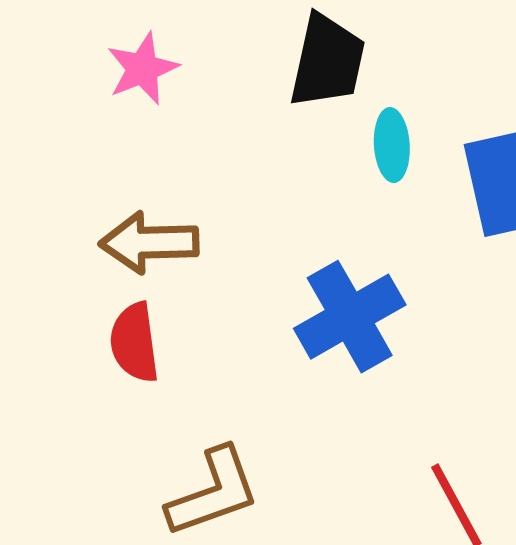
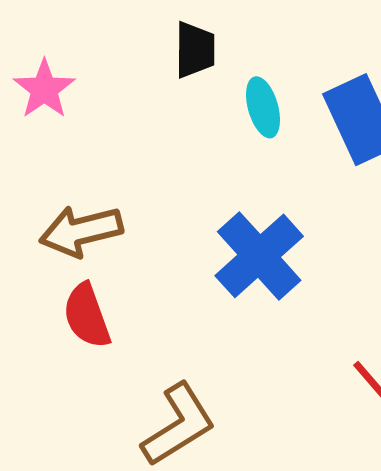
black trapezoid: (327, 61) -> (195, 50), size x0.7

